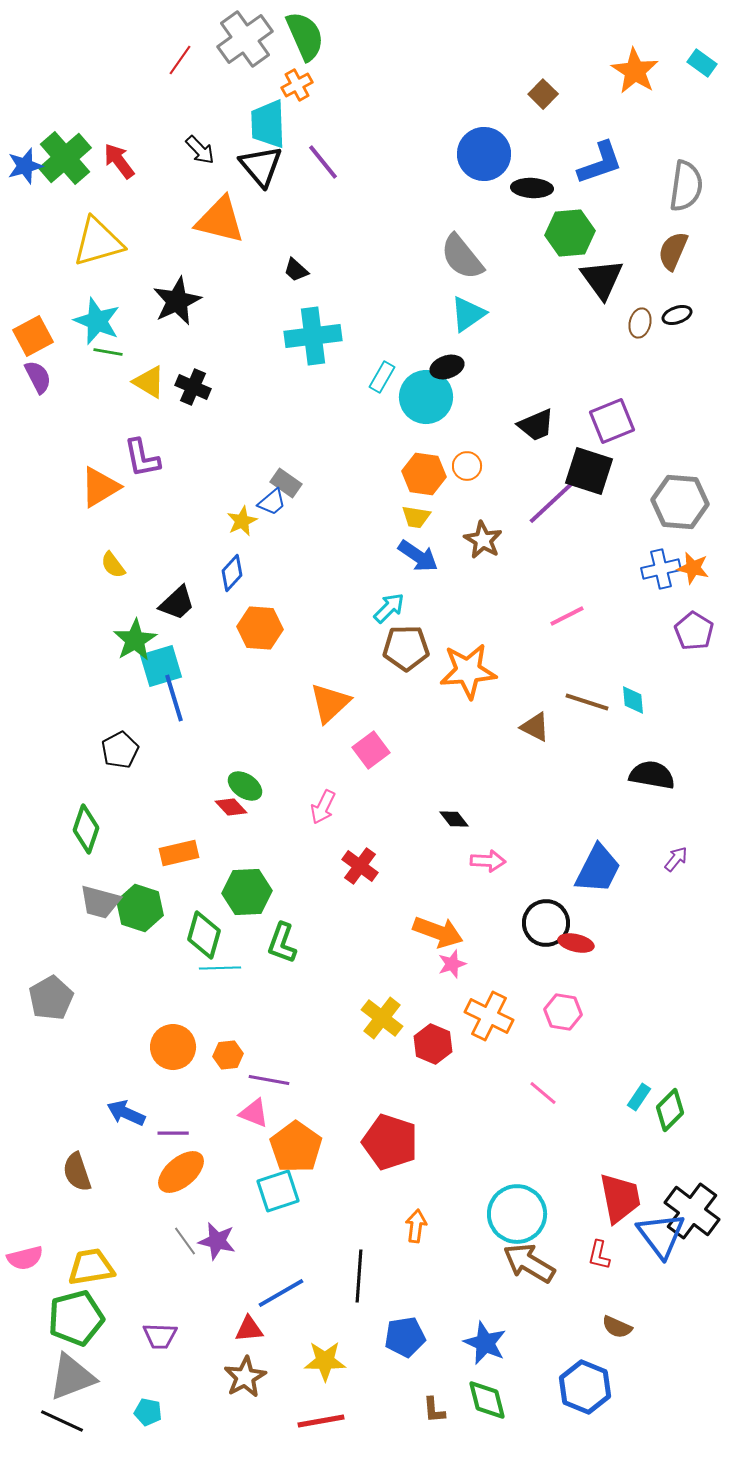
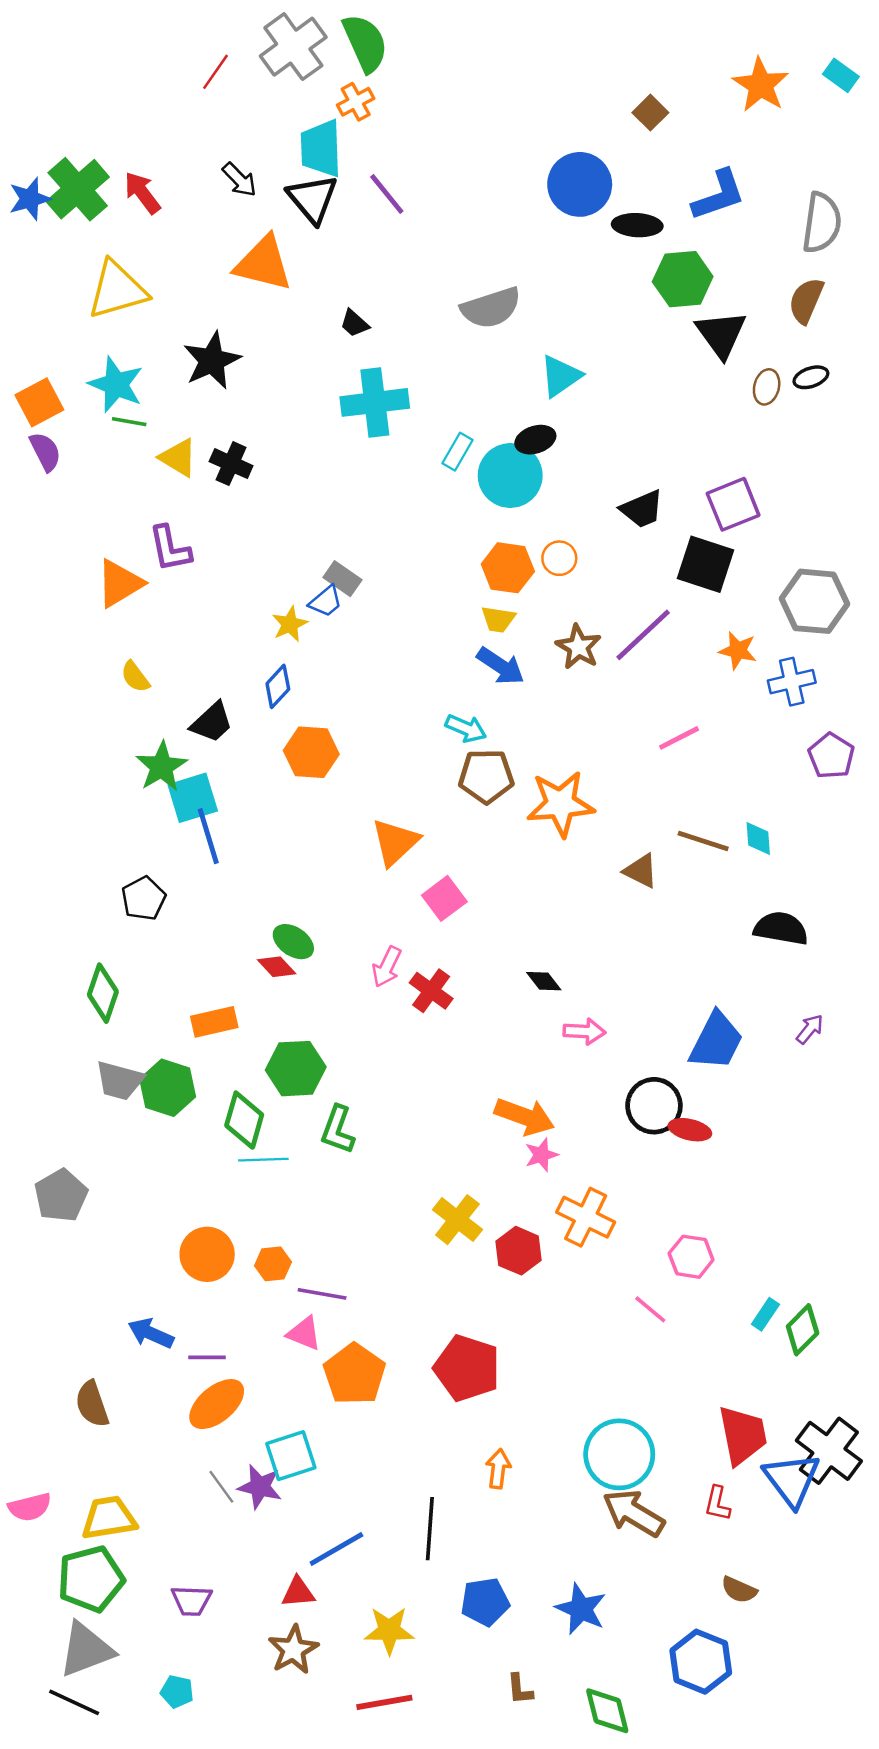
gray semicircle: (462, 257) -> (491, 308), moved, turned -69
purple line: (552, 502) -> (643, 635), moved
orange star: (693, 568) -> (738, 650), moved
cyan arrow: (389, 608) -> (466, 728), turned 68
red cross: (360, 866) -> (431, 991), moved
pink hexagon: (563, 1012) -> (691, 1257), moved
cyan square: (278, 1191) -> (291, 1456), moved
green diamond: (487, 1400) -> (607, 1711), moved

